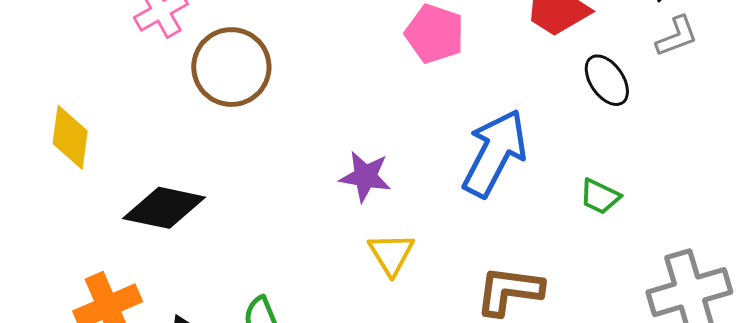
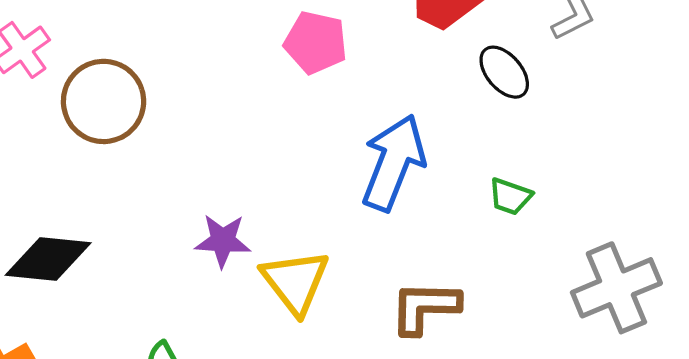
purple star: (365, 177) -> (223, 241), moved
yellow triangle: (391, 254) -> (295, 282), size x1.4

